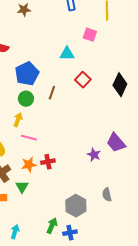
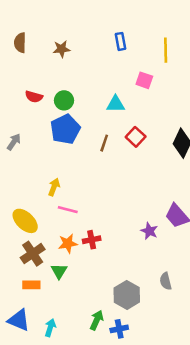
brown line: (52, 93) -> (104, 143), moved
green circle: (26, 99) -> (64, 100), moved

